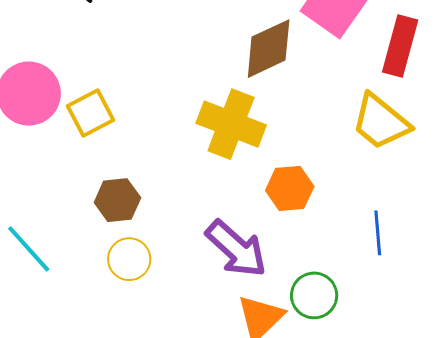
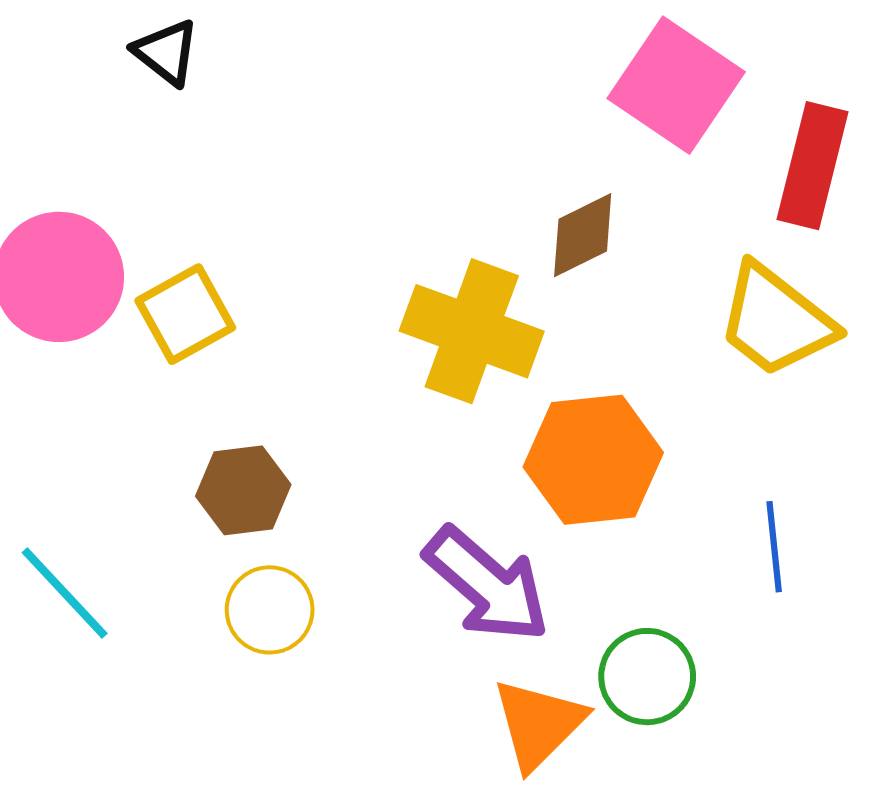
brown diamond: (269, 49) -> (583, 235), moved, size x0.7
orange hexagon: (290, 188) -> (593, 460), size x1.4

